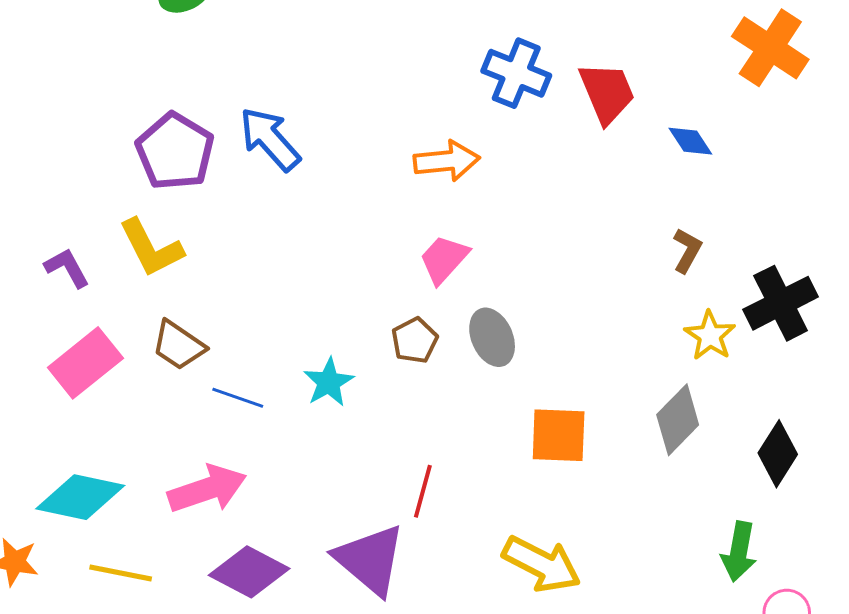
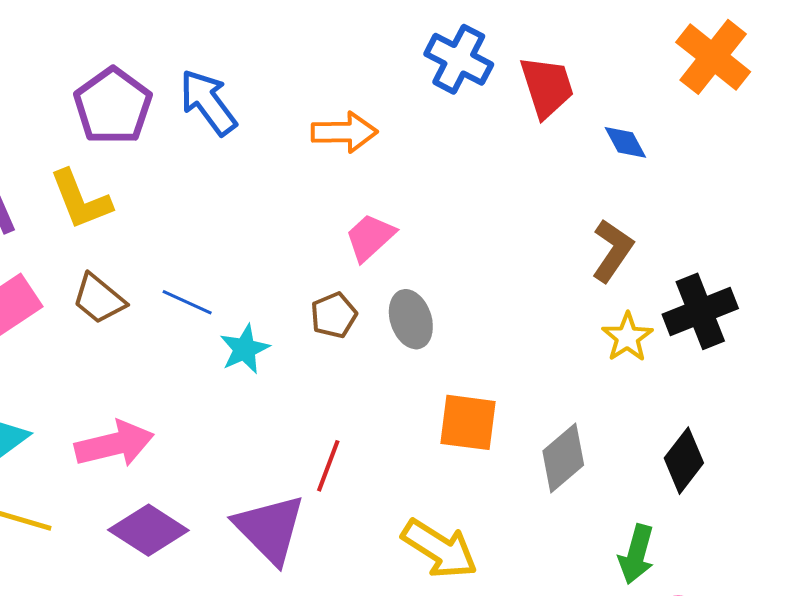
orange arrow: (447, 161) -> (344, 132), moved
brown L-shape: (687, 250) -> (612, 251), size x1.4
blue line: (238, 398) -> (187, 302), moved
gray diamond: (678, 420) -> (563, 458), moved

